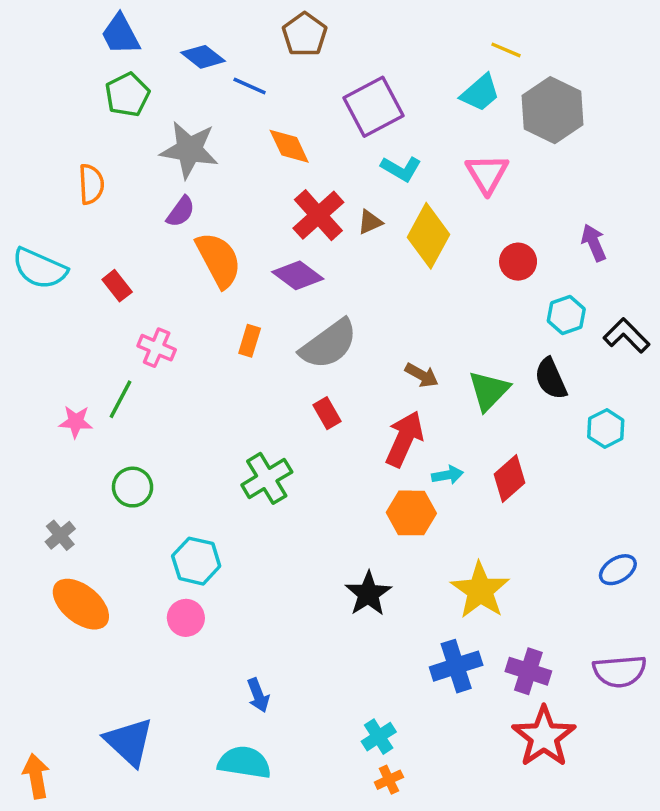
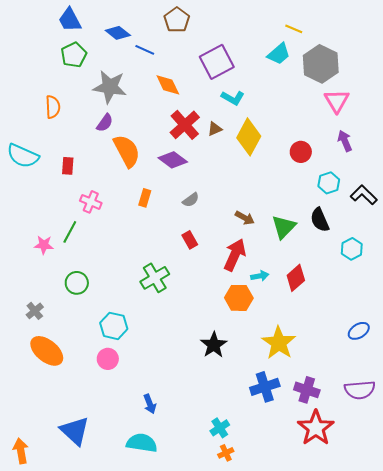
pink triangle: (487, 174) -> (337, 101), moved
red rectangle: (117, 286) -> (68, 166), turned 42
gray semicircle: (329, 344) -> (191, 200), size x0.5

